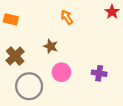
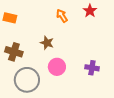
red star: (112, 12) -> (90, 11), moved
brown cross: (15, 56) -> (14, 52), turned -30

